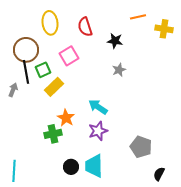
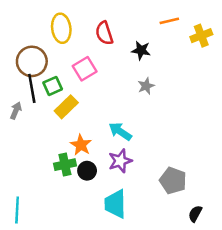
yellow cross: (164, 29) -> (201, 36), turned -30
black circle: (71, 167) -> (87, 171), moved

